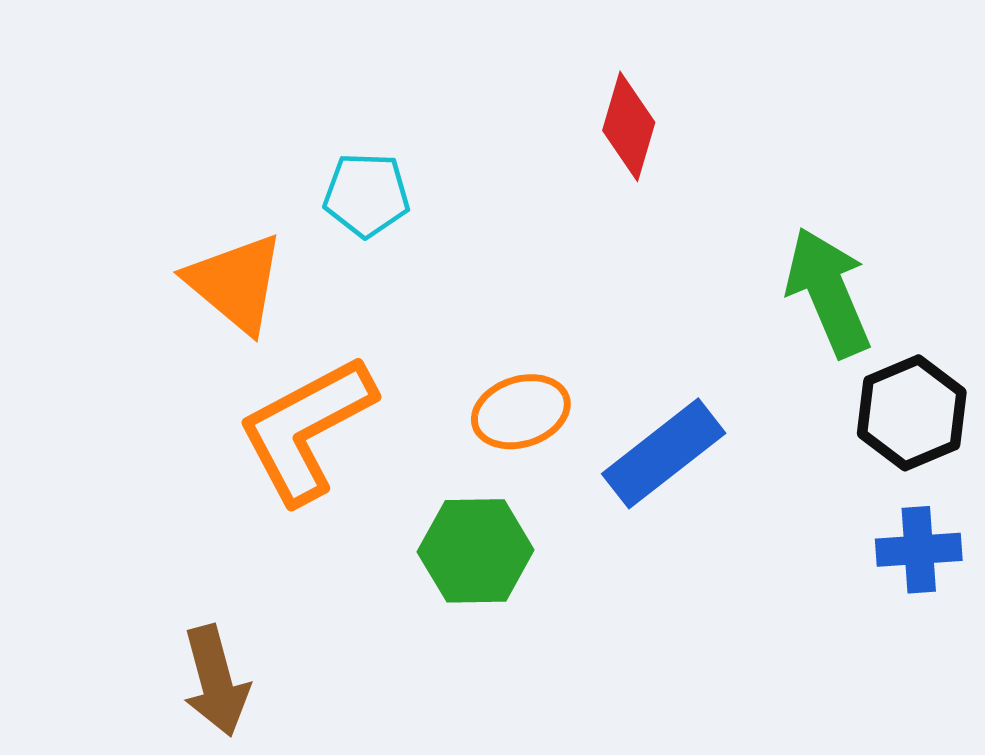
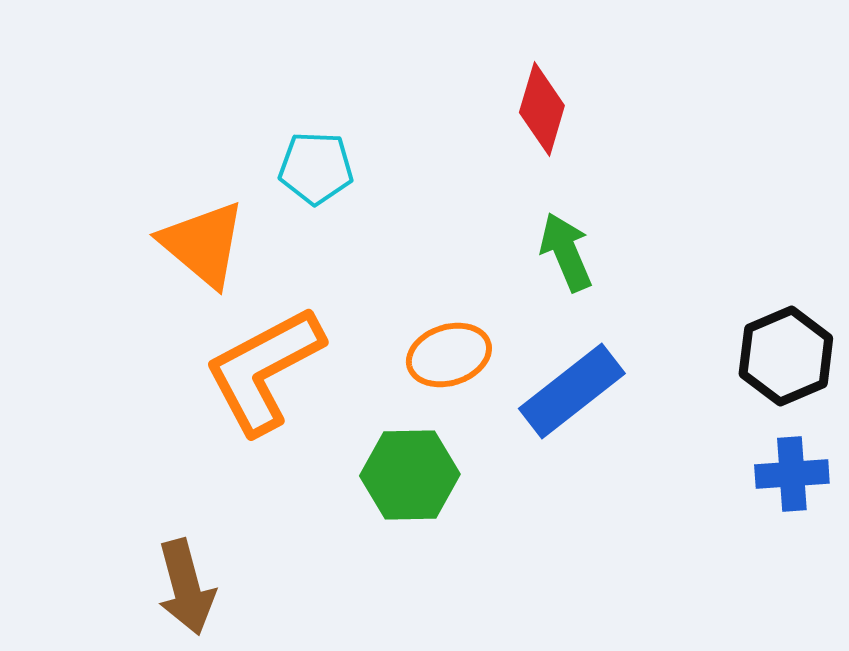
green arrow: (828, 292) -> (566, 252), moved, size x0.7

